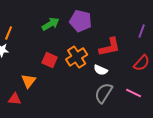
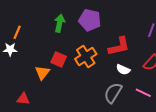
green arrow: (51, 24) -> (60, 23), turned -48
white semicircle: (101, 70) -> (123, 70), moved
orange triangle: (29, 81) -> (42, 73), moved

